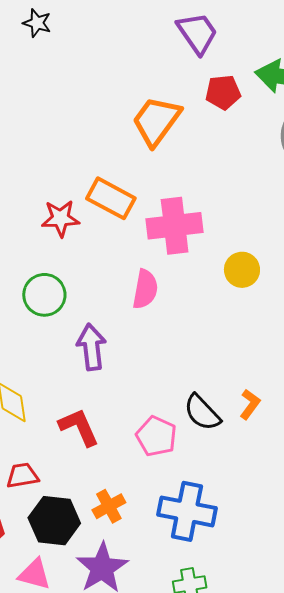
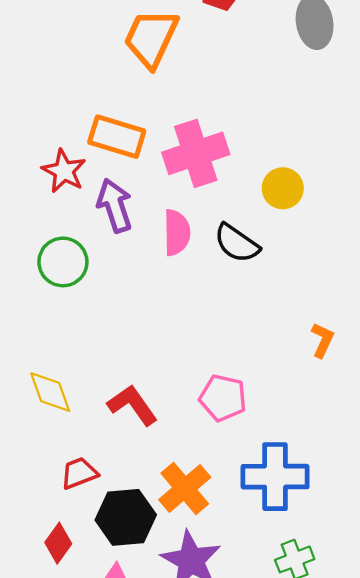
red star: (60, 218) -> (64, 171), turned -30
purple arrow: (91, 347) -> (115, 206), moved
black semicircle: (202, 413) -> (237, 243), moved
orange cross: (109, 506) -> (185, 488), size x1.4

